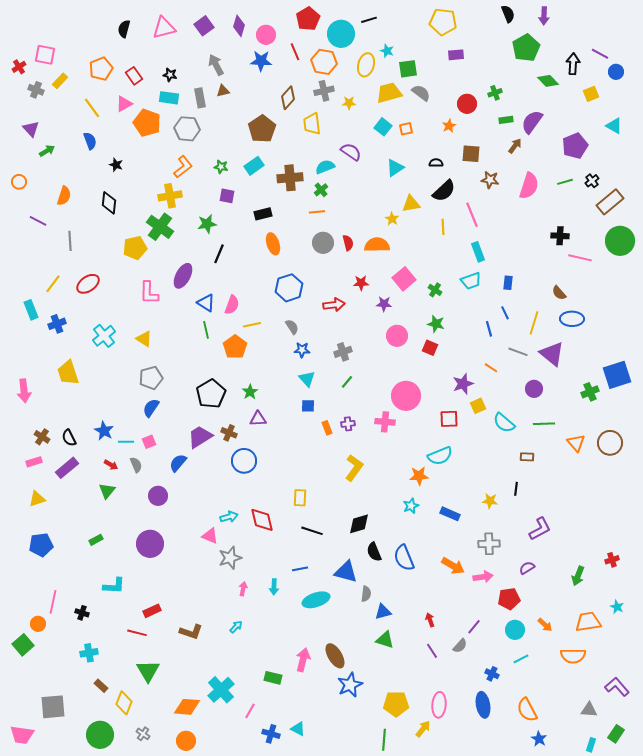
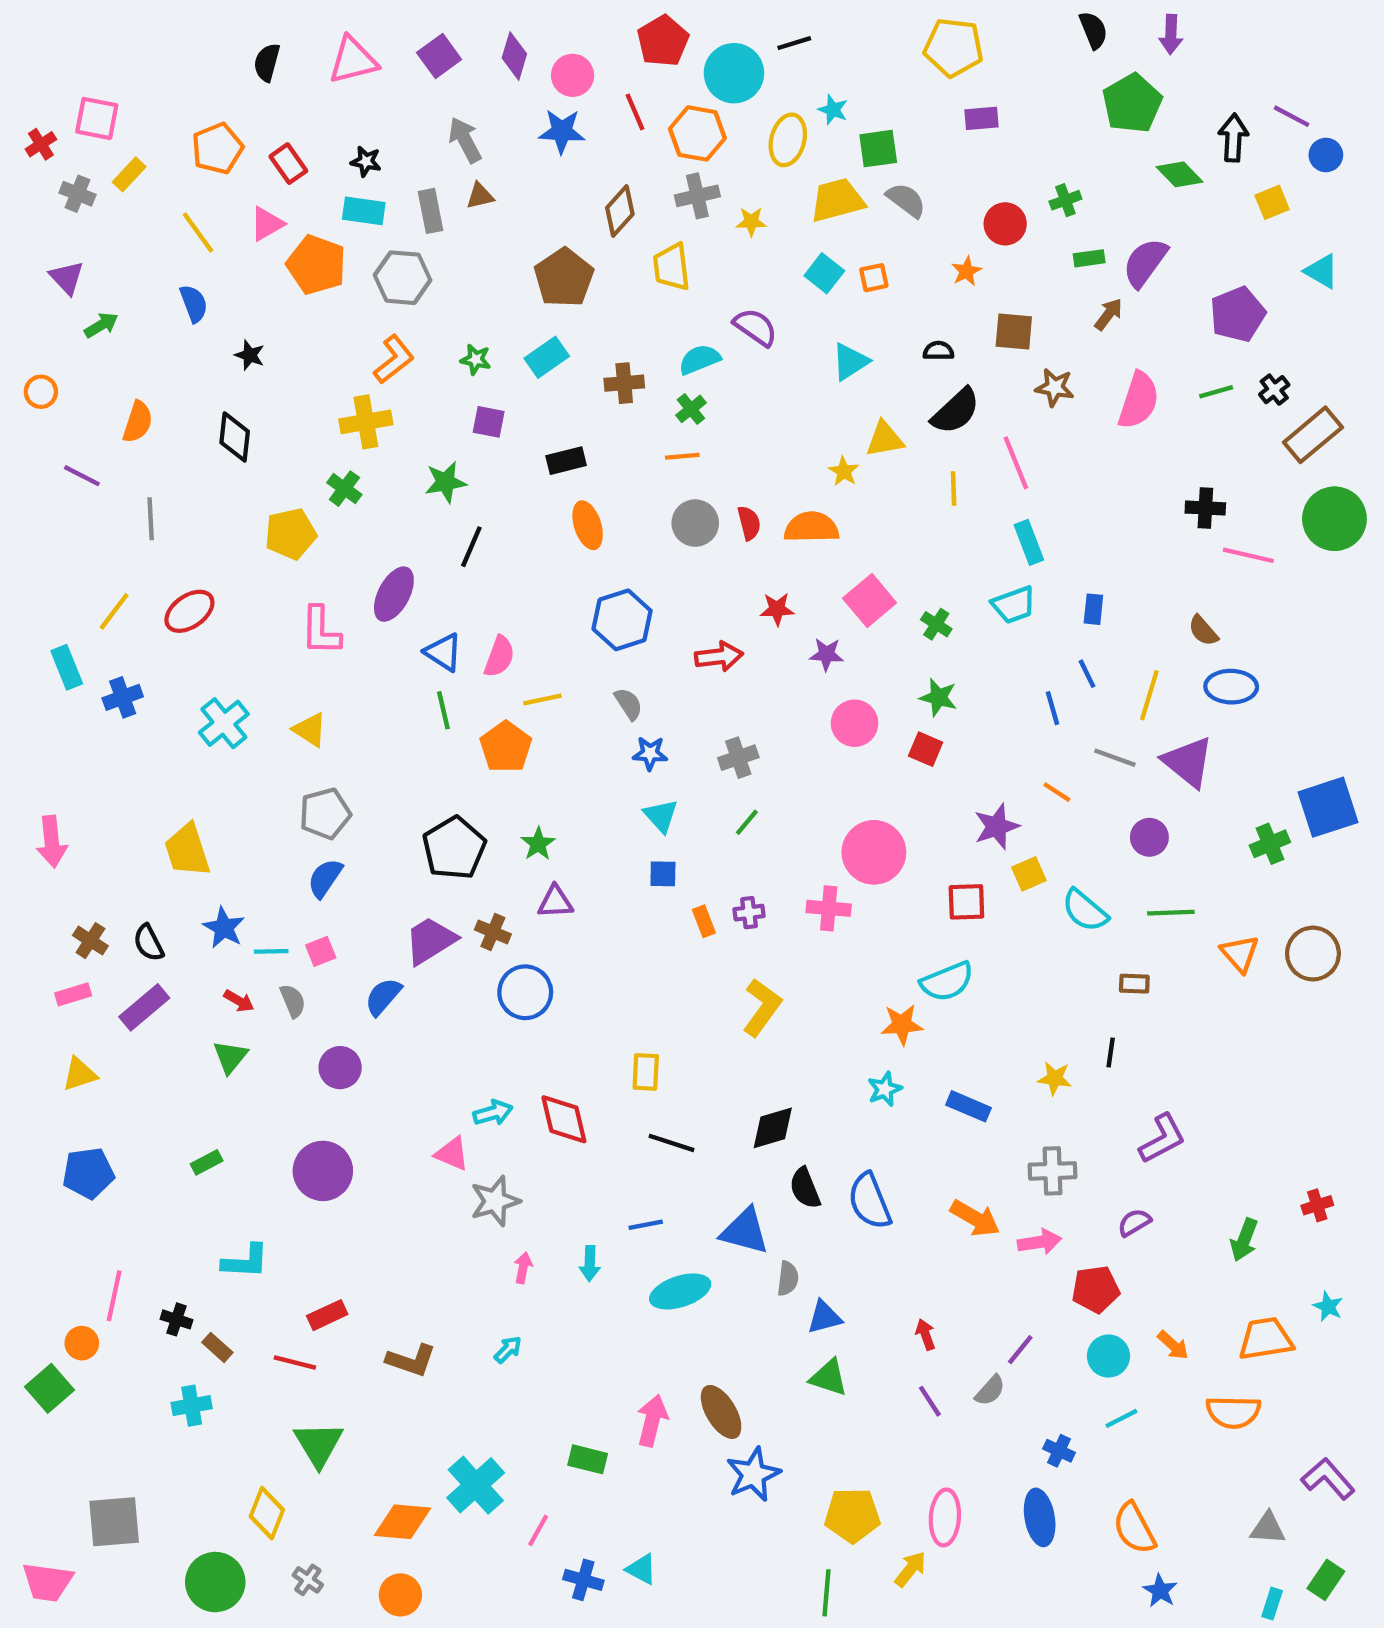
brown cross: (290, 178) -> (624, 383), size x0.7
green cross: (160, 227) -> (344, 489), size x0.6
yellow trapezoid: (68, 373) -> (187, 850), moved
brown rectangle: (101, 686) -> (217, 1347), moved

